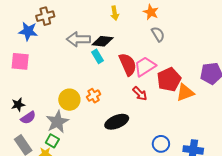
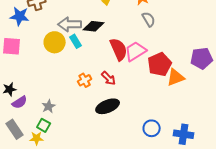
cyan rectangle: (98, 56) -> (76, 41), moved
red arrow: (140, 94) -> (109, 78), moved
yellow circle: (69, 100) -> (55, 42), moved
gray star: (57, 122) -> (49, 106), size x0.6

